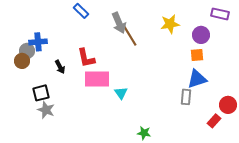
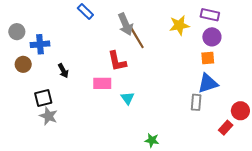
purple rectangle: (220, 14) -> (210, 15), moved
gray circle: (27, 51) -> (17, 32), moved
red L-shape: (86, 58) -> (117, 61), moved
pink rectangle: (97, 79) -> (102, 83), size x0.7

